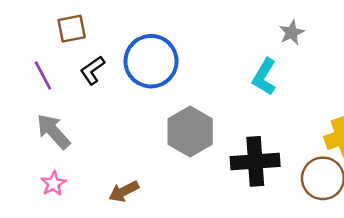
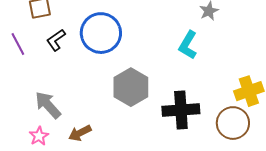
gray arrow: (53, 131) -> (48, 105), moved
pink star: (53, 184) -> (39, 136), moved

